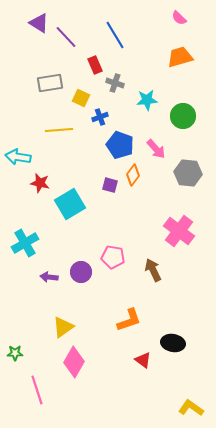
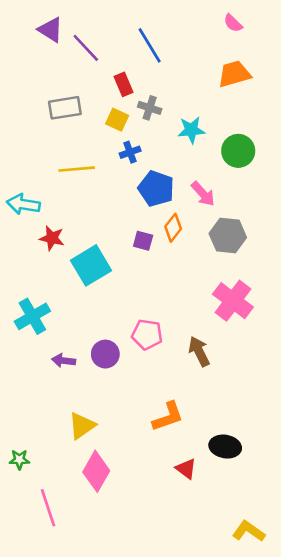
yellow square: (81, 98) -> (117, 120), moved
gray hexagon: (188, 173) -> (228, 236), moved

